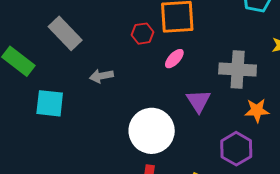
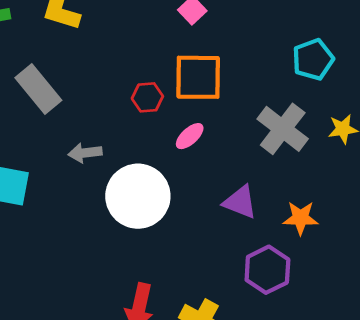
gray cross: (238, 69) -> (283, 129), moved, turned 30
purple triangle: (199, 101) -> (240, 202), moved, turned -40
white circle: (152, 131) -> (138, 196), moved

